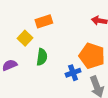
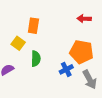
orange rectangle: (44, 21) -> (33, 26), turned -56

